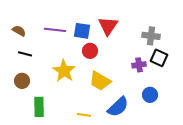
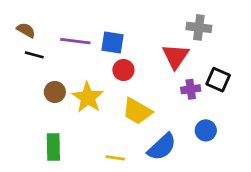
red triangle: (108, 26) -> (176, 56), moved
brown semicircle: (19, 31) -> (26, 30), moved
gray cross: (151, 36) -> (199, 27), moved
black line: (25, 54) -> (34, 55), moved
brown circle: (22, 81) -> (55, 92), moved

